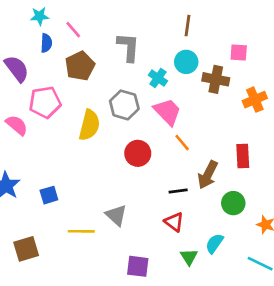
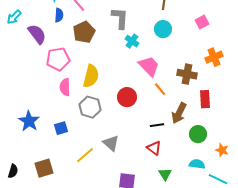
pink square: (239, 52) -> (202, 22), turned -32
cyan cross: (158, 78) -> (132, 41), moved
brown cross: (216, 79) -> (187, 74), moved
gray hexagon: (124, 105) -> (90, 107), moved
pink semicircle: (17, 125) -> (65, 87), moved, turned -132
yellow line: (81, 231) -> (85, 155), turned -42
cyan semicircle: (214, 243) -> (197, 164), moved, turned 63

